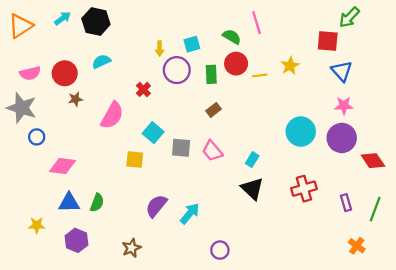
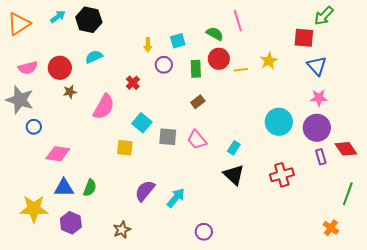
purple circle: (177, 70) -> (164, 65), size x0.7
purple rectangle: (346, 203) -> (321, 157), moved
yellow star: (37, 225) -> (34, 209), size x1.8

